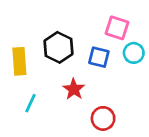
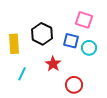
cyan circle: (134, 53) -> (89, 48), moved

